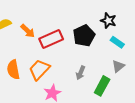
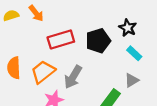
orange arrow: (28, 31) -> (36, 13), moved
gray arrow: (81, 73) -> (73, 77), moved, size x1.5

